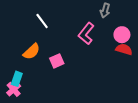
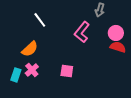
pink square: (57, 61) -> (67, 71), moved, turned 32
pink cross: (14, 89) -> (32, 70), moved

